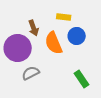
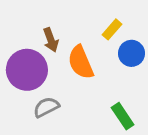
yellow rectangle: (64, 17) -> (112, 29), moved, turned -56
blue circle: (77, 36) -> (132, 53), moved

